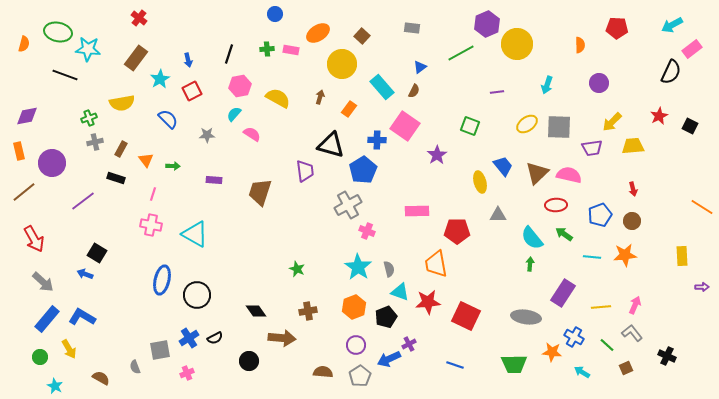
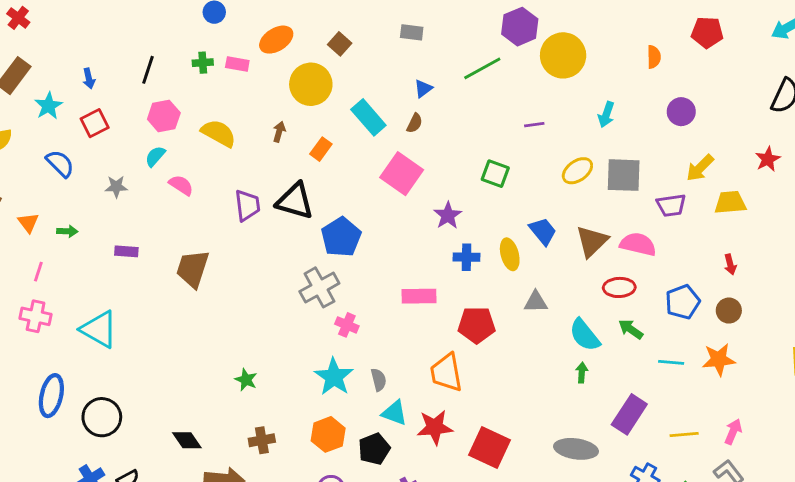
blue cross: (377, 140) -> (466, 257), moved
purple trapezoid: (305, 171) -> (247, 205), moved

